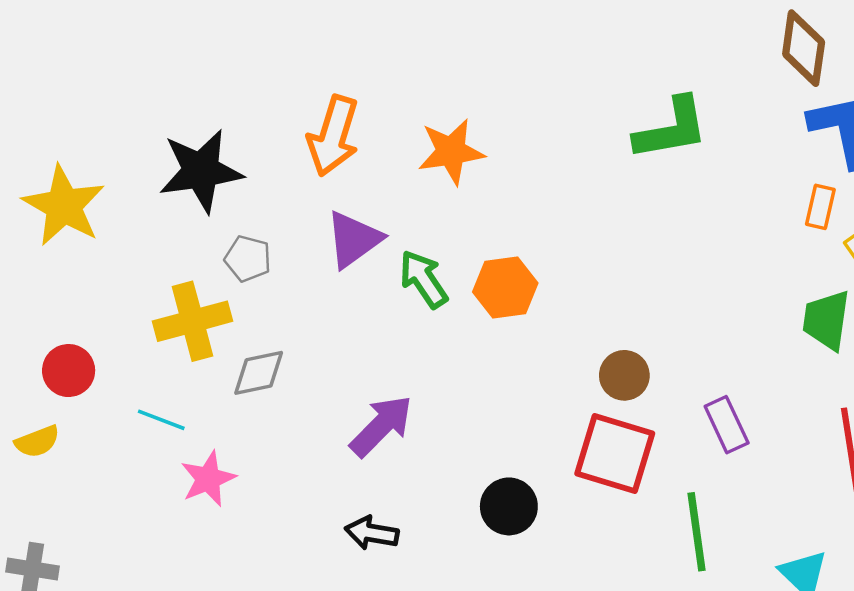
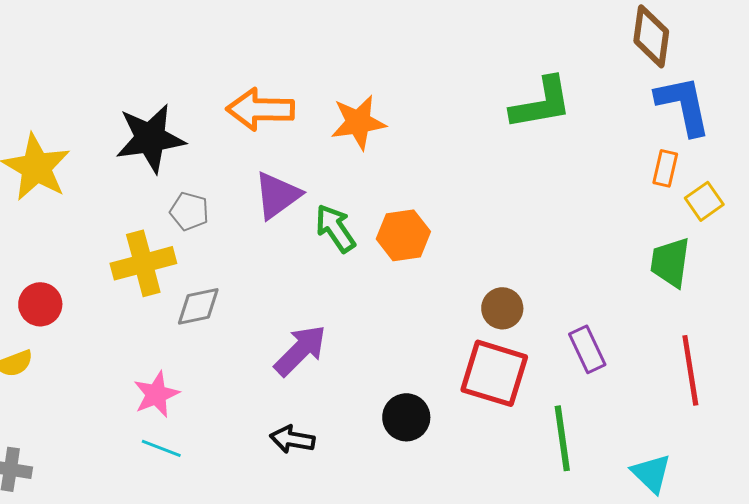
orange arrow: (333, 136) -> (260, 109), turned 74
cyan line: (161, 420) -> (161, 448), moved

